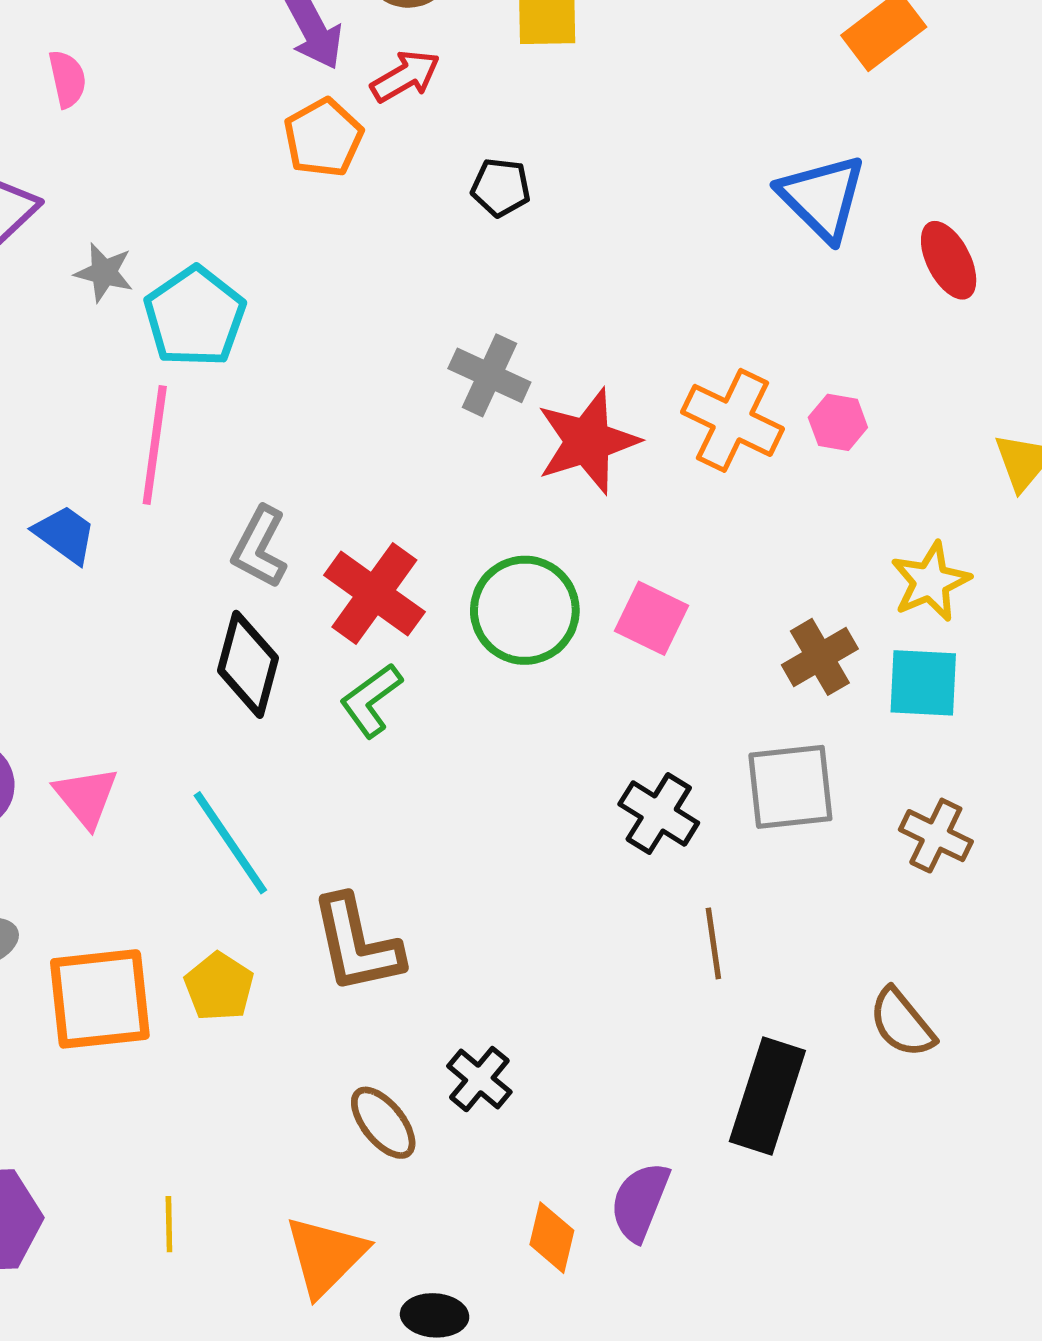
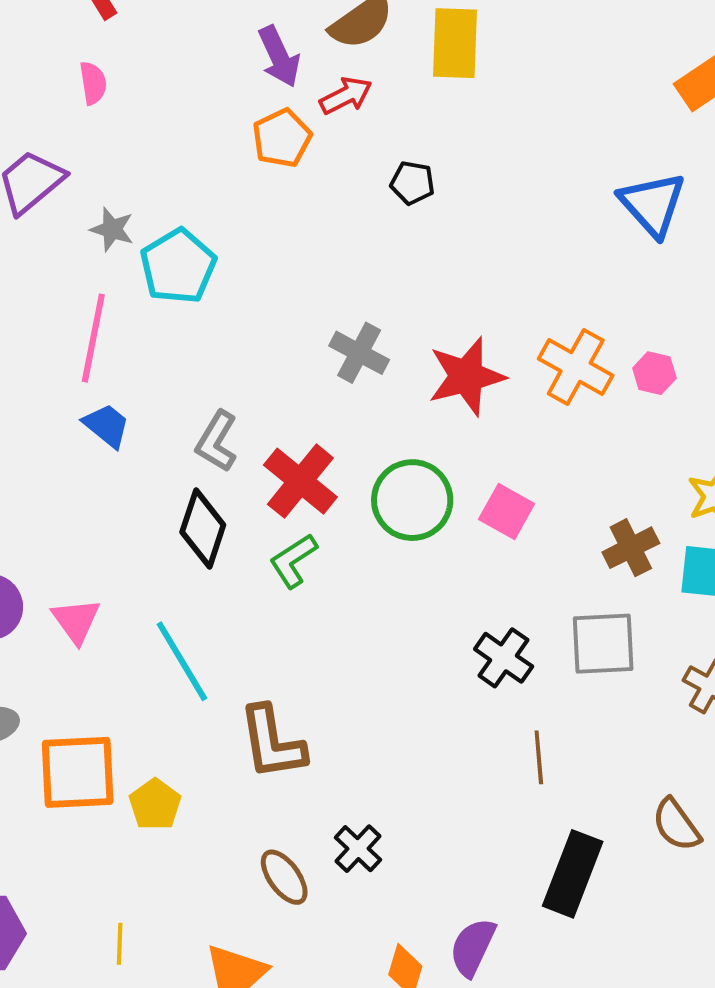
gray cross: (489, 375) -> (359, 353), moved
pink line: (155, 445) -> (93, 338), moved
blue trapezoid: (65, 534) -> (107, 426), moved
yellow pentagon: (219, 987) -> (155, 804), moved

